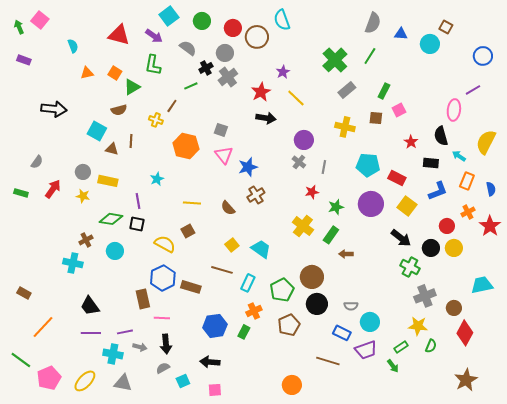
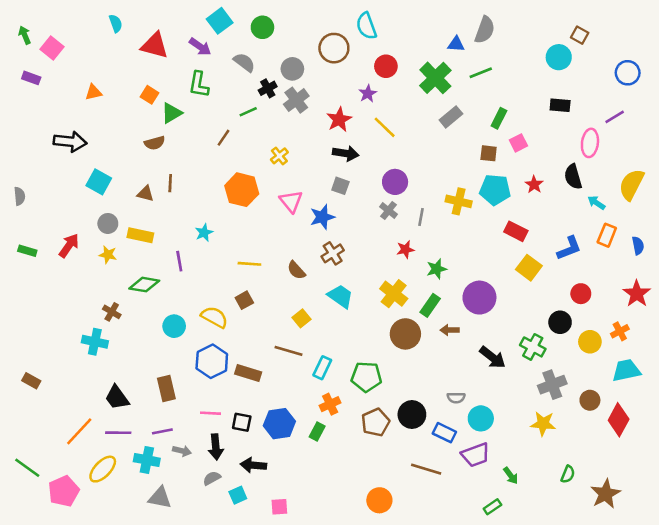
pink square: (40, 20) -> (52, 48), moved
red circle: (233, 28) -> (386, 66), moved
blue triangle: (401, 34) -> (456, 44), moved
cyan semicircle: (73, 46) -> (116, 23), moved
green line: (370, 56) -> (481, 73), turned 36
orange triangle: (87, 73) -> (94, 92), moved
yellow cross: (156, 120) -> (279, 156), moved, turned 32
yellow cross: (345, 127) -> (459, 201), moved
gray square: (221, 130) -> (340, 186), moved
cyan square: (97, 131) -> (99, 182), moved
gray semicircle: (37, 162) -> (19, 196), moved, turned -40
black rectangle: (431, 163) -> (560, 105), moved
cyan pentagon: (368, 165) -> (495, 190), moved
purple circle: (371, 204) -> (479, 298), moved
orange cross: (468, 212) -> (620, 331), moved
black square: (137, 224) -> (242, 422), moved
black arrow: (401, 238) -> (492, 357), moved
brown cross: (86, 240) -> (112, 312), turned -32
yellow circle: (454, 248) -> (590, 342), moved
cyan trapezoid: (261, 249) -> (340, 296), moved
cyan circle: (115, 251) -> (174, 326), moved
brown circle: (312, 277) -> (405, 334), moved
green pentagon: (282, 290) -> (366, 377), turned 30
brown rectangle: (143, 299) -> (166, 389), moved
black circle: (317, 304) -> (412, 415), moved
orange line: (43, 327) -> (79, 431), moved
red diamond: (465, 333) -> (619, 420), moved
green semicircle: (431, 346) -> (568, 474), moved
green rectangle: (401, 347) -> (492, 507), moved
black arrow: (210, 362) -> (253, 465), moved
yellow ellipse: (85, 381) -> (103, 469), moved

